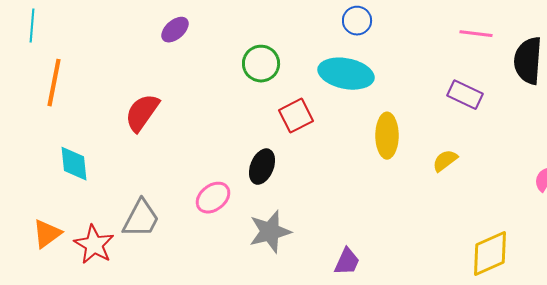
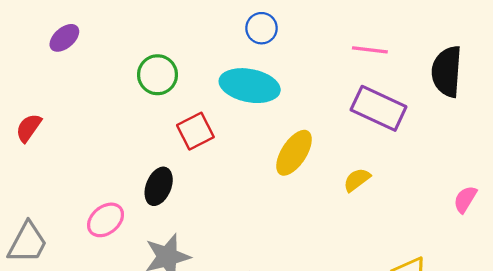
pink line: (476, 34) -> (370, 50), moved
purple rectangle: (465, 95) -> (379, 108), size x1.4
red semicircle: (142, 113) -> (29, 128), size x0.7
yellow ellipse: (387, 136) -> (294, 153), turned 33

